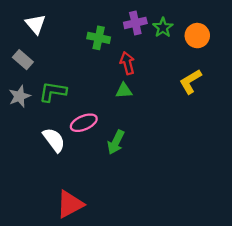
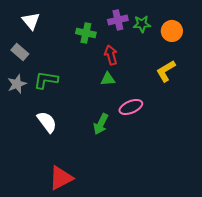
green star: (163, 28) -> (142, 24), turned 30
pink ellipse: (84, 123) -> (131, 107), moved

